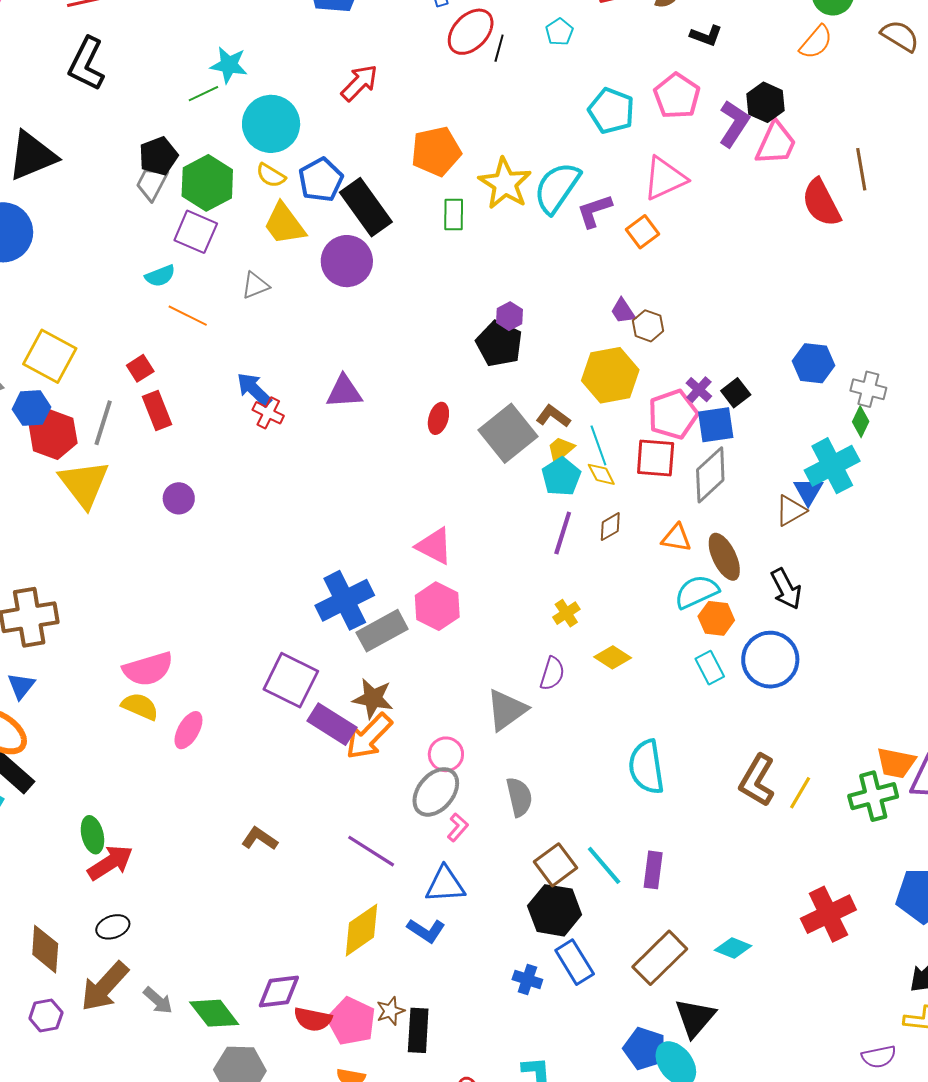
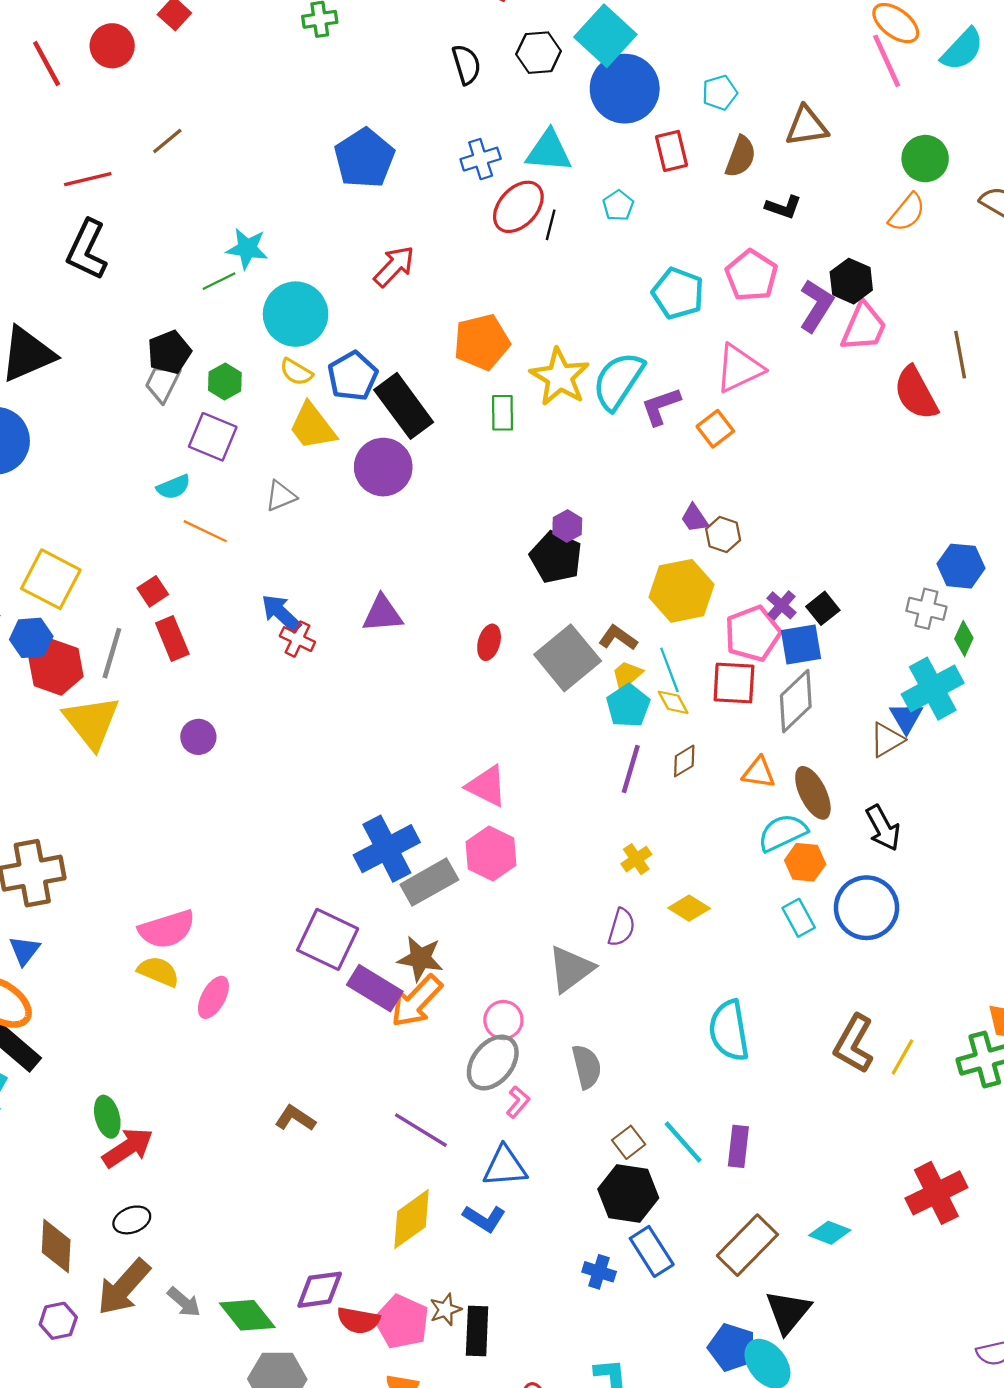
green hexagon: (207, 183) -> (225, 382), size x0.6
blue hexagon: (813, 363) -> (961, 566), moved
gray cross: (868, 389) -> (926, 609), moved
brown square: (556, 865) -> (629, 1142), size x0.7

